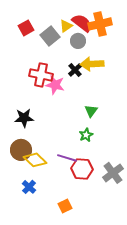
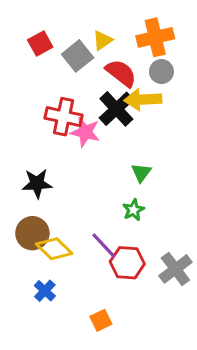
red semicircle: (82, 23) -> (121, 73), moved
gray circle: (78, 41) -> (161, 72), moved
black cross: (75, 70) -> (116, 109), size x1.6
purple line: (67, 158) -> (104, 246), turned 30

